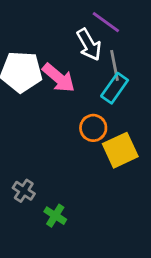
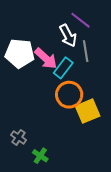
cyan rectangle: (115, 88) -> (63, 68), moved
orange circle: (93, 128) -> (69, 95), size x1.4

